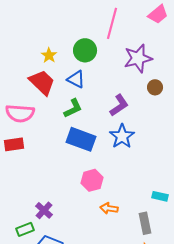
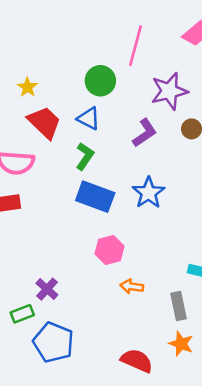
yellow star: (49, 55) -> (27, 87), moved
purple L-shape: (119, 105) -> (145, 133), moved
green L-shape: (73, 108) -> (85, 156), turned -30

